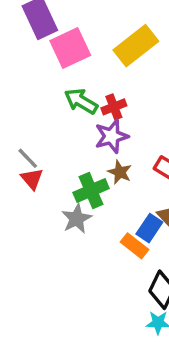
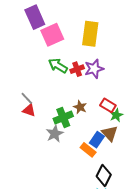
yellow rectangle: (136, 46) -> (90, 34), turned -45
purple star: (112, 136) -> (94, 69), moved
red triangle: (32, 179) -> (29, 110), turned -32

